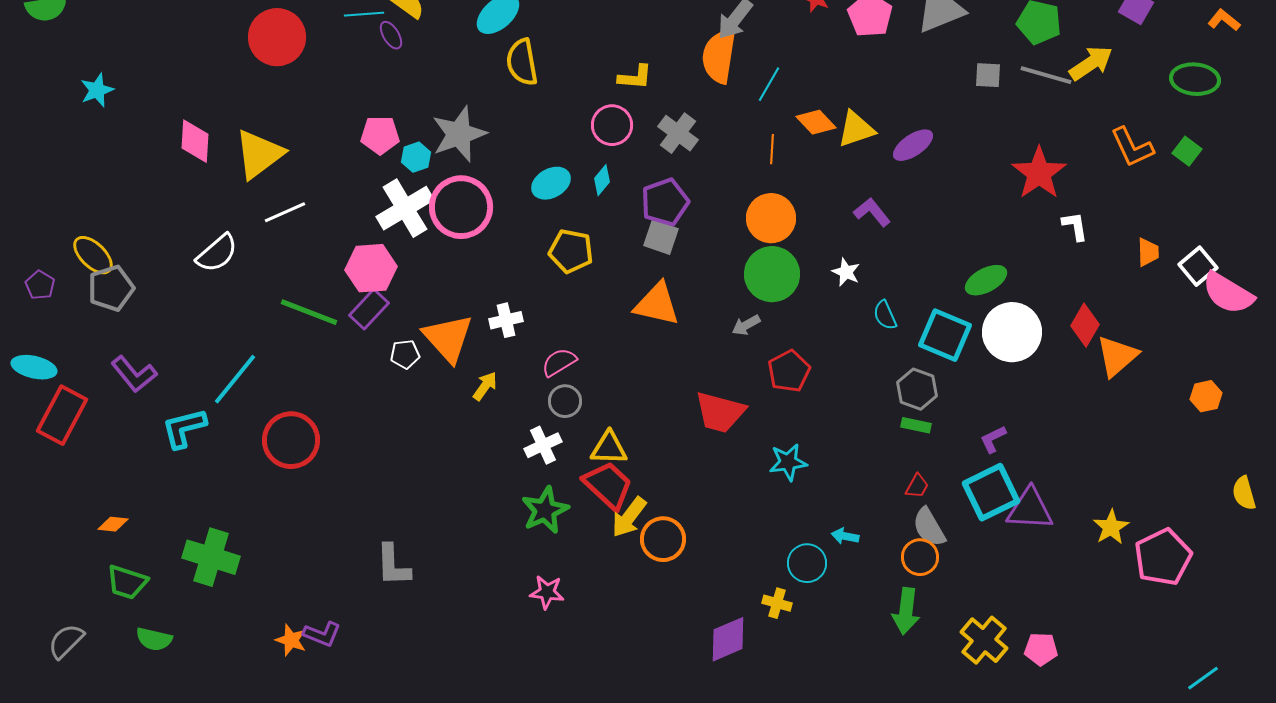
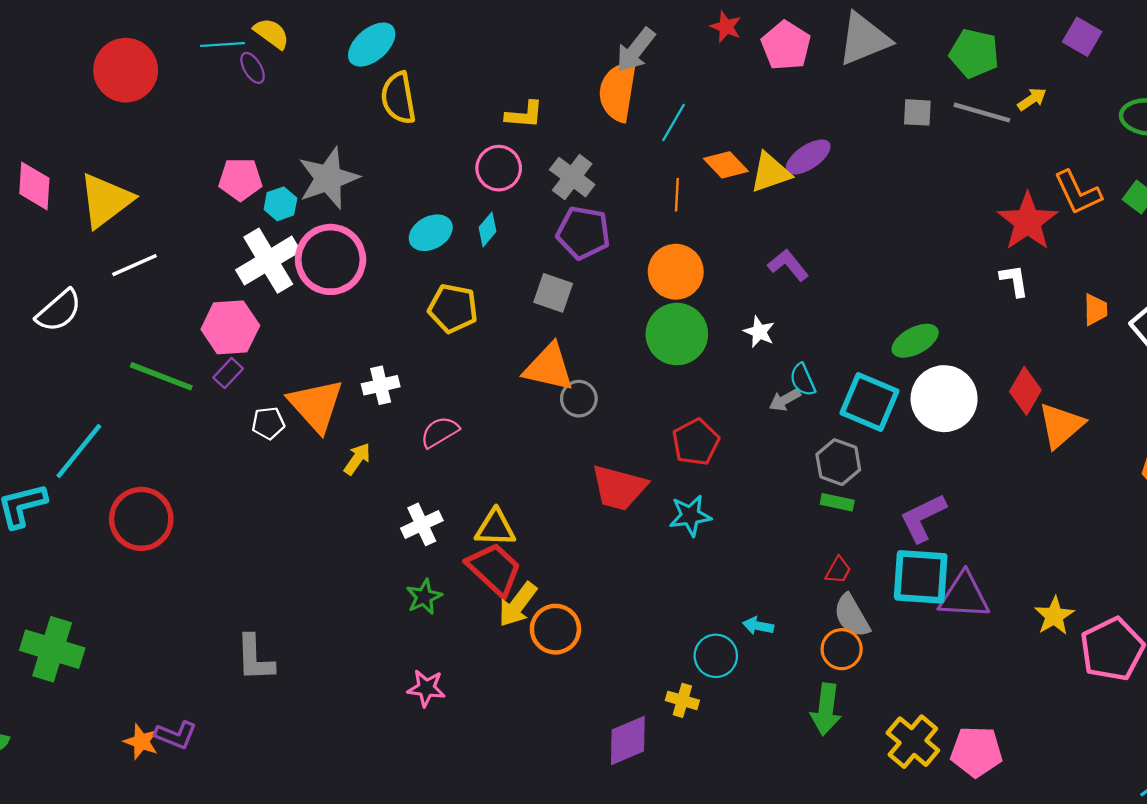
yellow arrow: (1091, 63) -> (1032, 99), size x0.6
purple ellipse: (913, 145) -> (808, 157), moved
red star: (1039, 173) -> (1028, 222), moved
purple pentagon: (665, 202) -> (583, 233), moved, turned 30
purple rectangle: (369, 309) -> (228, 373), size x0.7
gray arrow: (746, 325) -> (785, 400), moved
gray circle: (565, 401) -> (579, 399), moved
purple L-shape: (993, 439) -> (923, 518), size x1.6
cyan star: (788, 462) -> (690, 516), moved
cyan square: (991, 492) -> (921, 577), turned 30
green star: (545, 510) -> (424, 597), size x0.7
pink pentagon: (1041, 649) -> (976, 752), size x1.4

